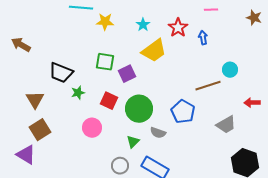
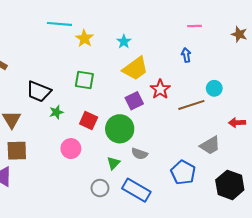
yellow star: (105, 22) -> (84, 38), turned 30
red star: (178, 28) -> (160, 89), moved
purple square: (127, 74) -> (134, 101), moved
blue pentagon: (183, 112) -> (183, 172), moved
brown square: (40, 130) -> (17, 151), turned 30

